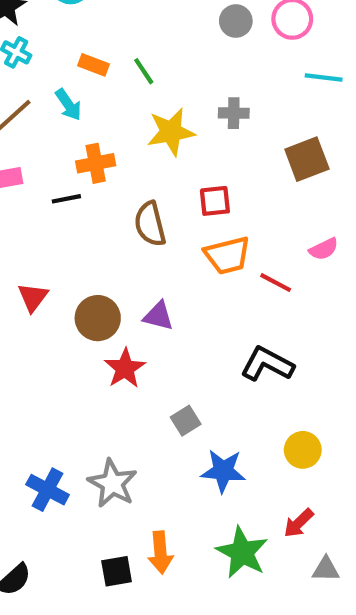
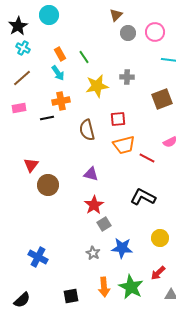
orange rectangle: (94, 65) -> (60, 54), turned 40
cyan arrow: (68, 105) -> (58, 73), moved
brown circle: (98, 318) -> (48, 185), moved
red star: (125, 368) -> (94, 205), moved
gray star: (112, 483) -> (93, 253), moved, size x0.6
orange arrow: (160, 552) -> (104, 287), moved

